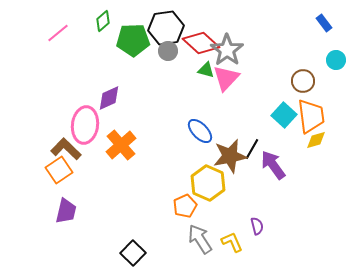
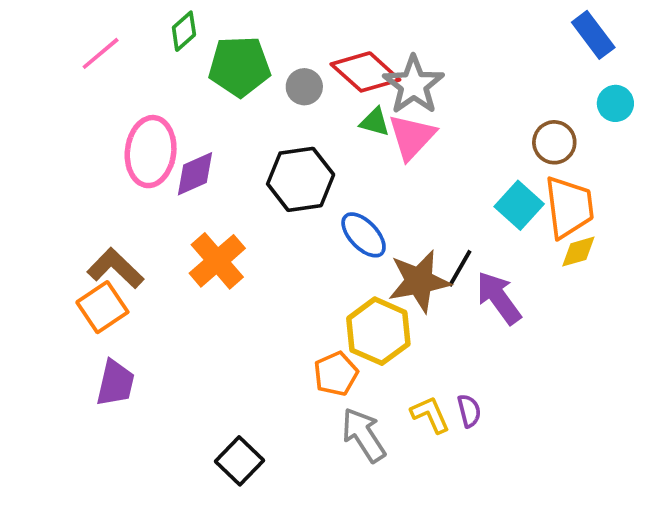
blue rectangle: (324, 23) -> (593, 35), size x1.4
black hexagon: (166, 28) -> (301, 179), moved
pink ellipse: (85, 125) -> (151, 152), moved
yellow L-shape: (232, 242) -> (430, 415), moved

